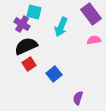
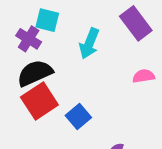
pink semicircle: (94, 40) -> (144, 76), moved
red square: (29, 64) -> (39, 101), size x1.6

